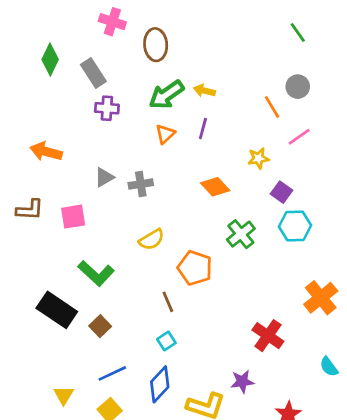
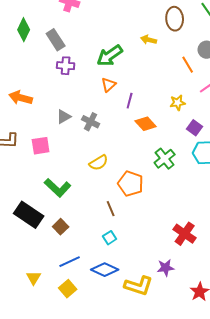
brown ellipse: (156, 45) -> (175, 19), moved
yellow arrow: (204, 91) -> (149, 40), moved
purple line: (203, 129) -> (130, 101), moved
gray cross: (141, 184) -> (91, 122), turned 36
blue diamond: (160, 384) -> (105, 270), turned 72

